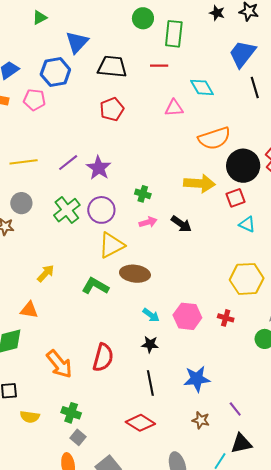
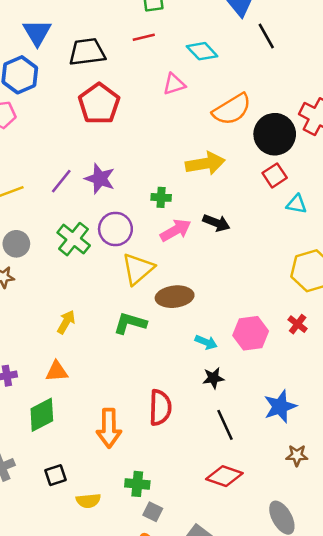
red pentagon: (112, 109) -> (99, 104), size x1.4
yellow arrow: (199, 183) -> (205, 163), moved
pink arrow: (148, 222) -> (176, 230), size x1.4
red cross: (226, 318) -> (298, 324), turned 35
orange arrow: (59, 364) -> (109, 428), turned 52

